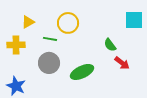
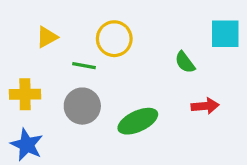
yellow cross: (16, 45) -> (25, 94), moved
green semicircle: (110, 45) -> (185, 62), moved
red arrow: (122, 63) -> (205, 106), turned -42

